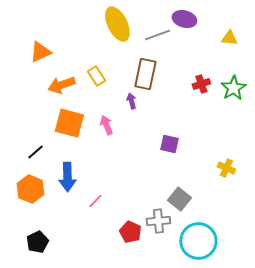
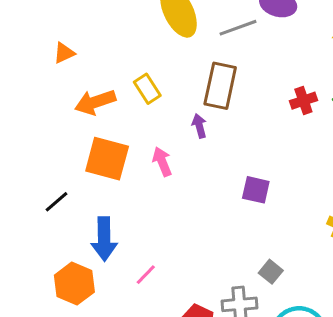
orange triangle: (40, 52) -> (64, 53), size x0.7
orange hexagon: (30, 189) -> (74, 284), moved
gray square: (179, 199) -> (271, 272), size x0.7

